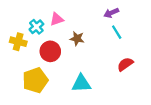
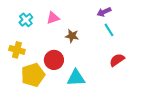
cyan cross: (36, 27) -> (26, 20), moved
yellow cross: (18, 42) -> (17, 50), moved
red circle: (50, 51) -> (54, 60), moved

